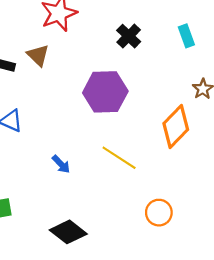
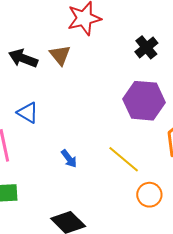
purple hexagon: (105, 92) -> (144, 101), moved
orange circle: (159, 213) -> (149, 195), moved

